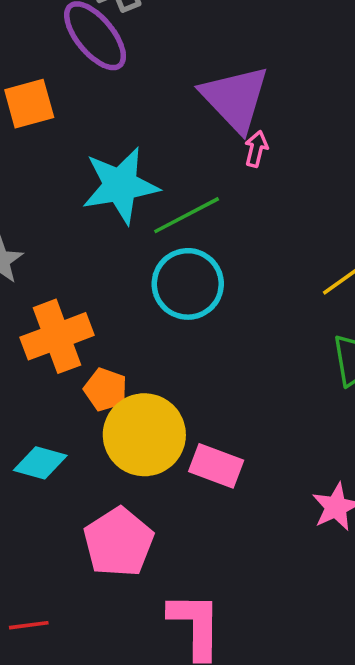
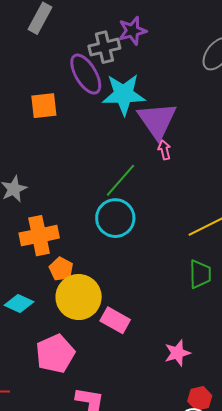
pink arrow: (256, 149) -> (164, 150), turned -36
cyan star: (120, 185) -> (124, 94), moved
green line: (187, 215) -> (121, 180), turned -30

